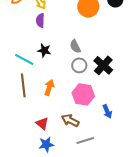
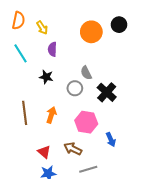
purple semicircle: (40, 20) -> (52, 49), moved
gray semicircle: (75, 46) -> (86, 73), moved
cyan line: (24, 59) -> (21, 53), moved, turned 30
gray circle: (79, 65) -> (75, 88), moved

